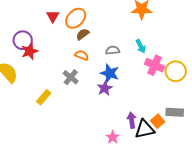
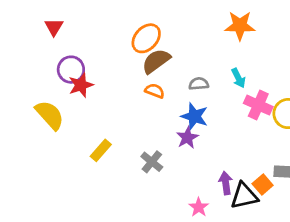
red triangle: (53, 16) -> (54, 27), moved
brown semicircle: (83, 34) -> (156, 61), size x1.5
gray cross: (71, 77) -> (152, 162), moved

